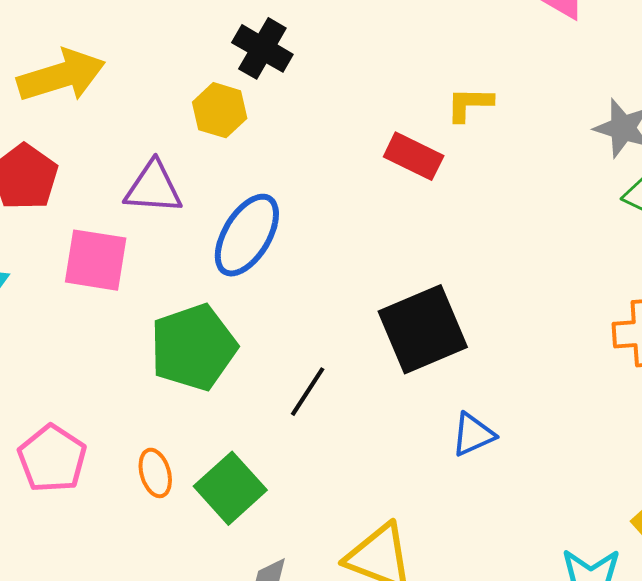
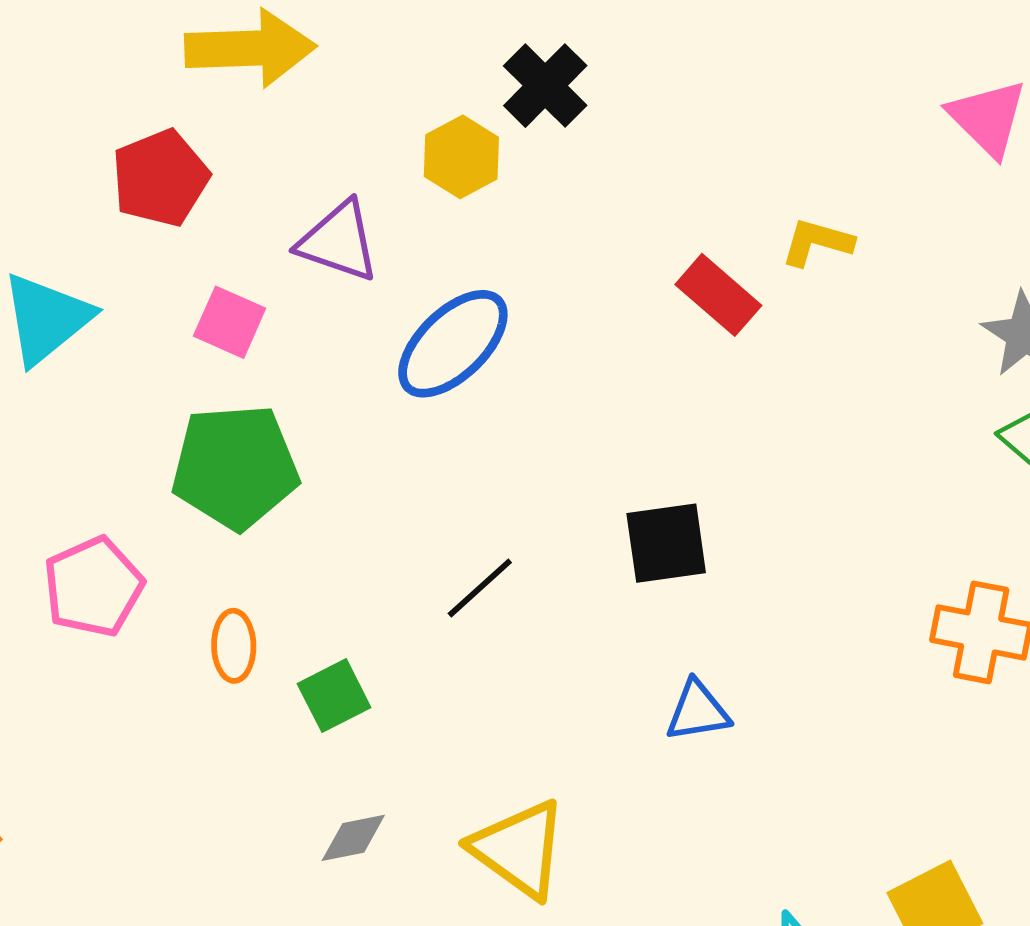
pink square: (96, 260) -> (230, 322), size x0.7
black square: (423, 329) -> (666, 543), size x0.7
green pentagon: (193, 347) -> (235, 467), moved
green square: (230, 488) -> (334, 696), size x0.7

